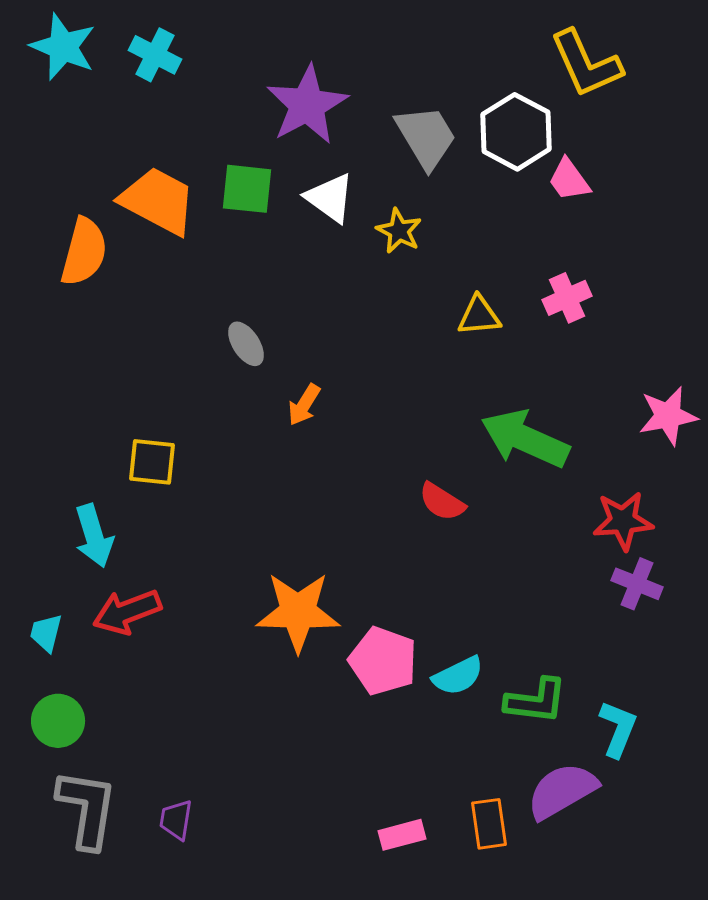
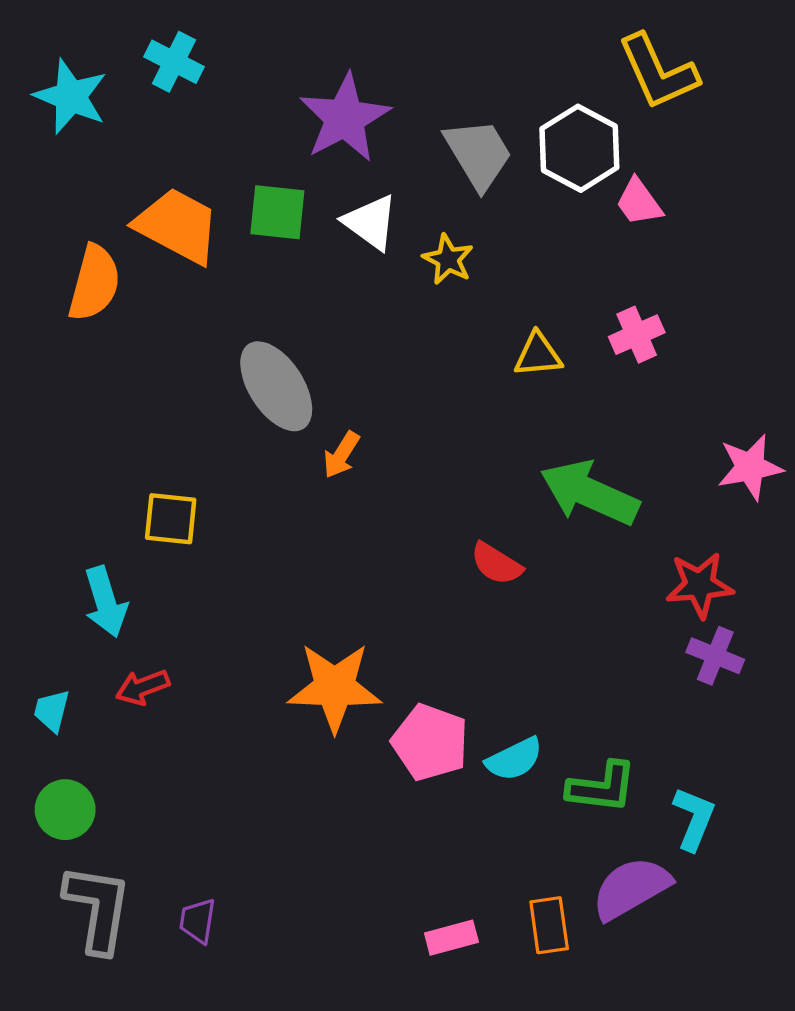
cyan star: (63, 47) -> (71, 97), moved
gray ellipse: (246, 344) -> (276, 386), size x1.8
red arrow: (127, 612) -> (143, 687), size x0.7

